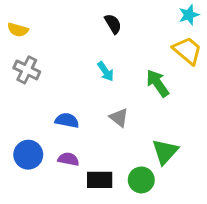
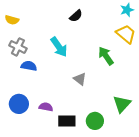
black semicircle: (113, 24) -> (76, 16), turned 80
cyan arrow: (106, 71) -> (59, 47), moved, size x1.5
blue semicircle: (67, 120) -> (29, 66), moved
green triangle: (165, 152) -> (122, 104), moved

